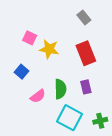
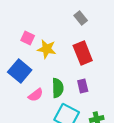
blue square: (21, 72) -> (20, 71), size x1.6

